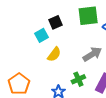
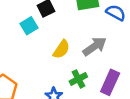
yellow semicircle: (54, 54) -> (61, 49), moved

